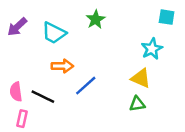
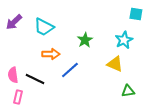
green star: (96, 19) -> (85, 40), moved
green triangle: (137, 104) -> (128, 91), moved

